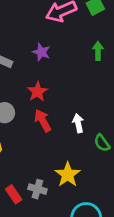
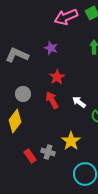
red star: (37, 92) -> (57, 77), moved
white arrow: (78, 123) -> (79, 102), turned -40

